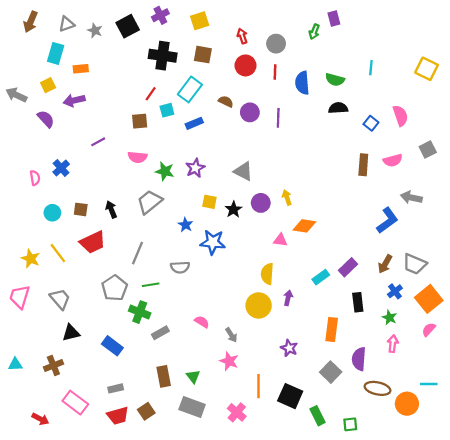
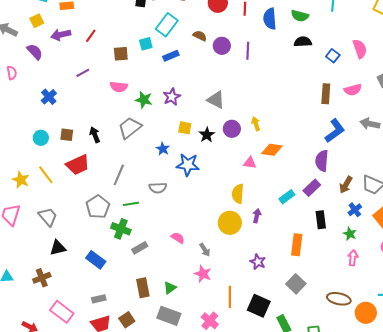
red line: (151, 94) -> (91, 36), moved
pink semicircle: (35, 178) -> (12, 73), moved
blue L-shape: (387, 220) -> (335, 131), moved
purple semicircle: (359, 359) -> (322, 161), moved
green triangle: (193, 376) -> (170, 288), turned 32

